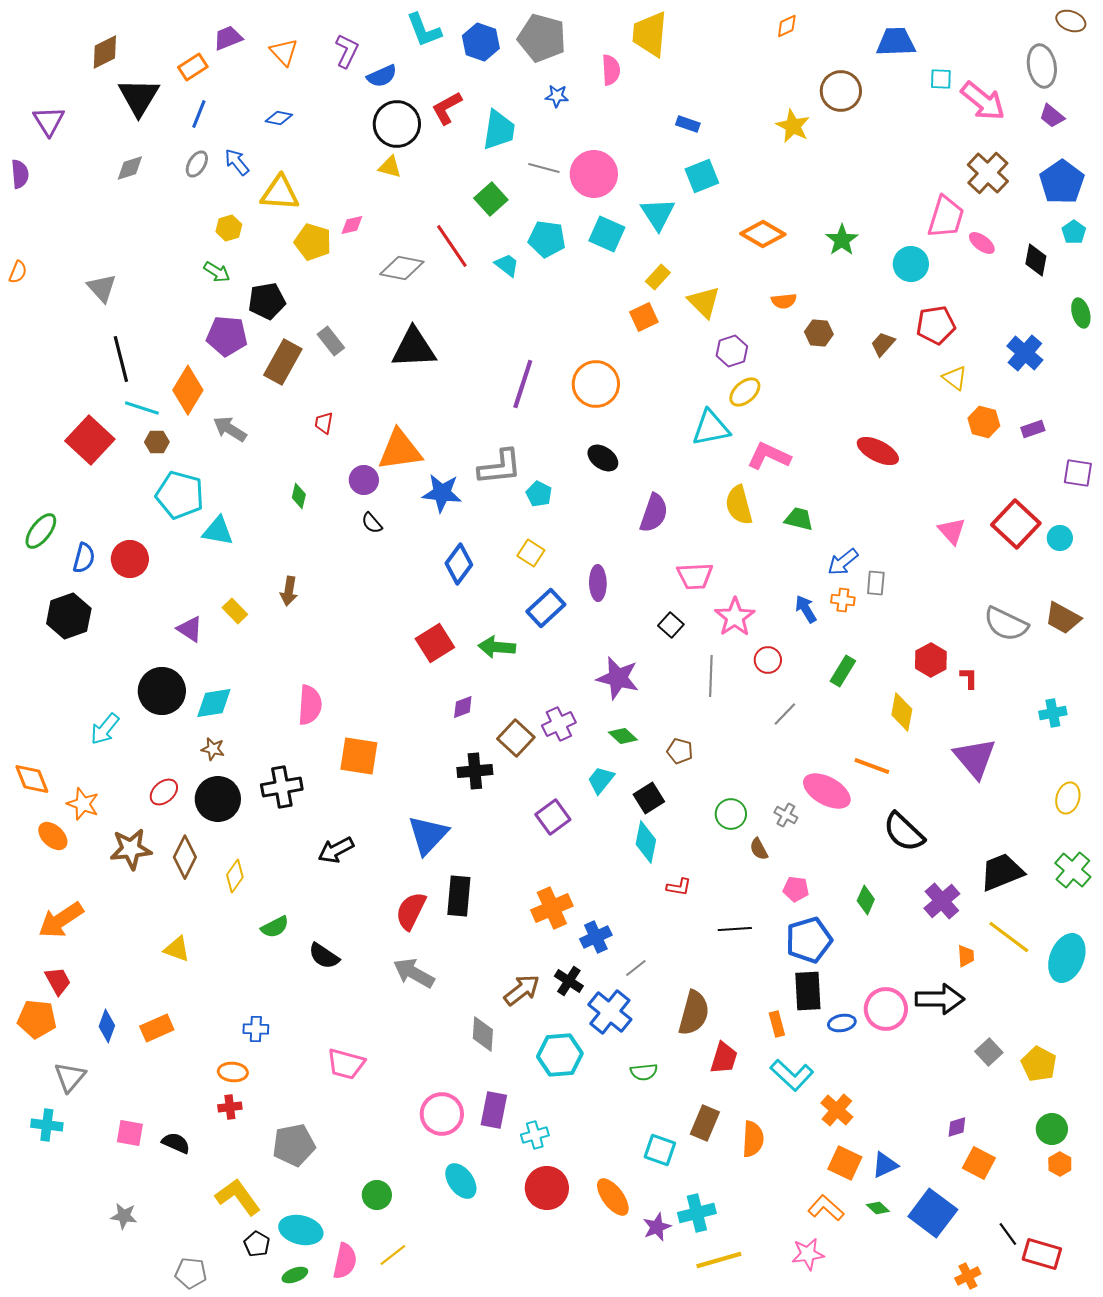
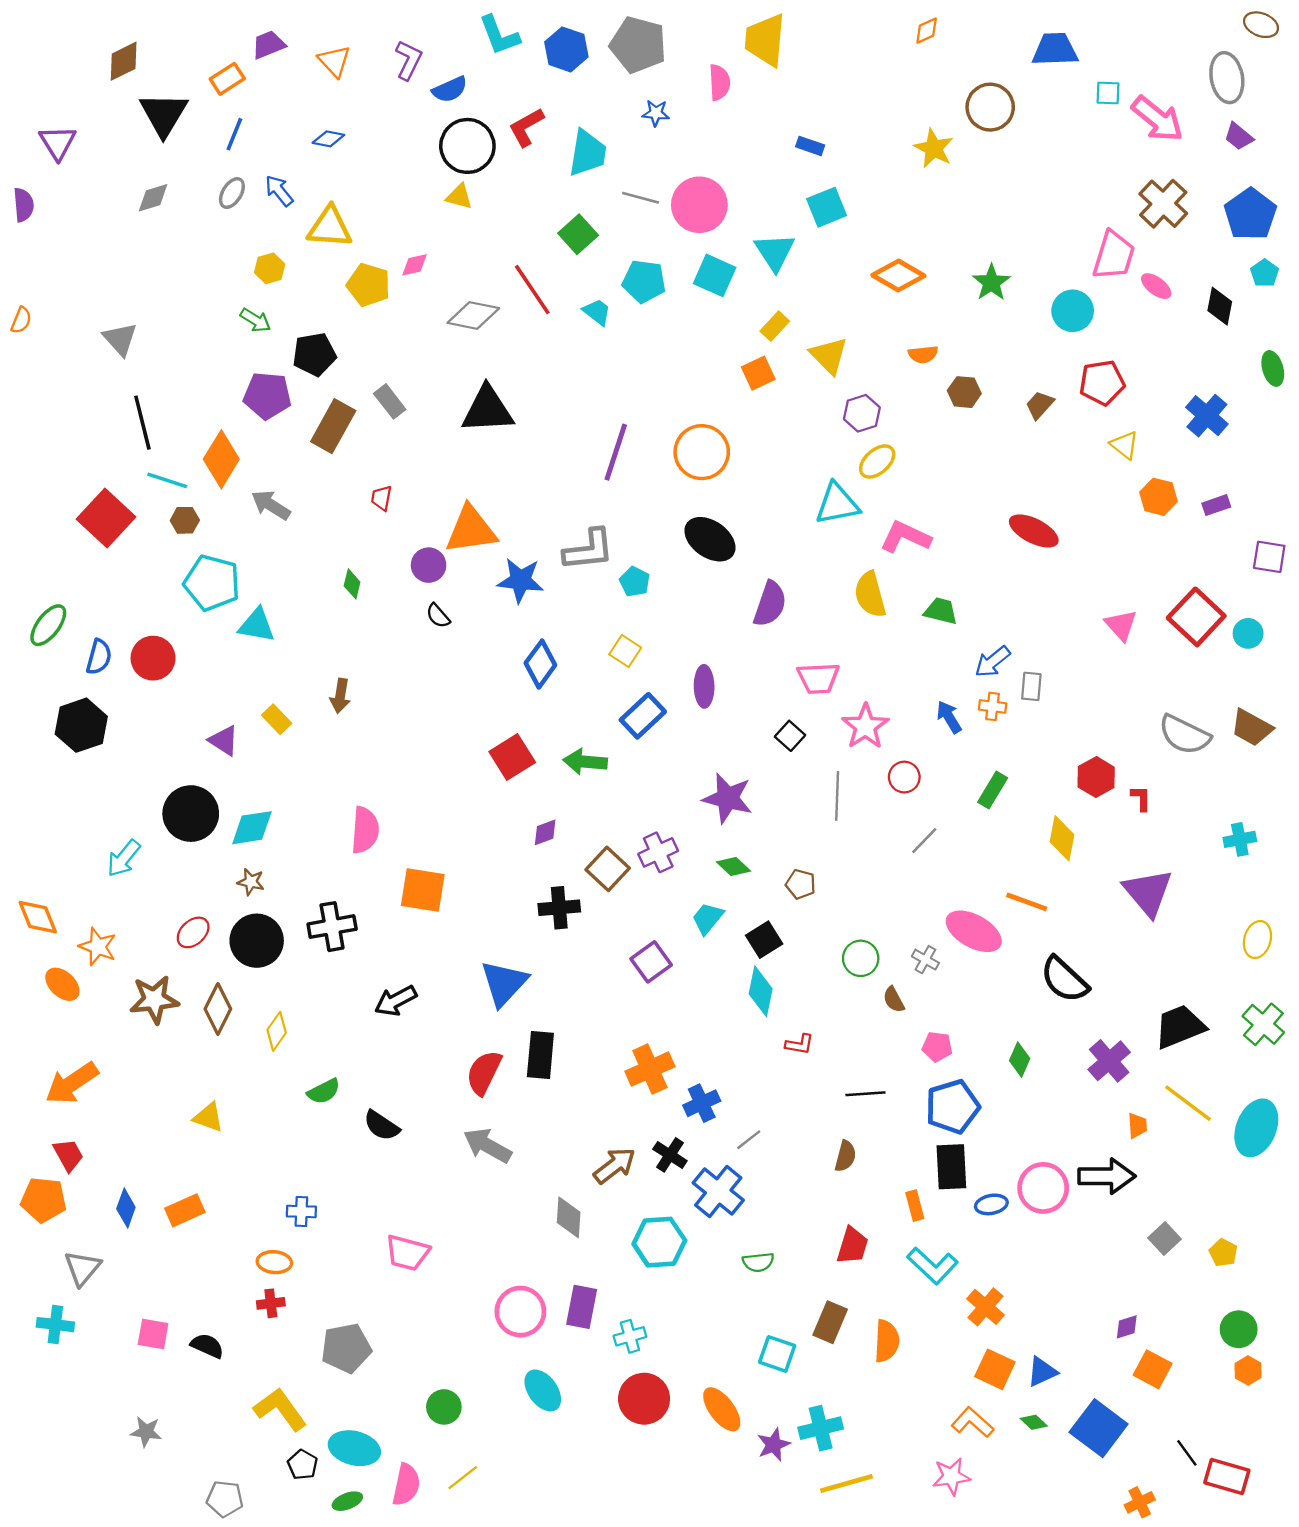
black ellipse: (603, 458) -> (710, 539), size x1.4
brown semicircle: (694, 1013) -> (845, 1156), moved, size x0.6
yellow pentagon: (1039, 1064) -> (1223, 1253), size x0.7

